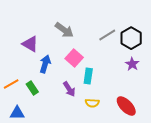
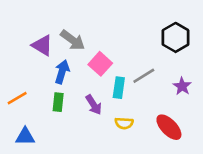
gray arrow: (64, 30) -> (73, 40), moved
gray line: (107, 35) -> (144, 76), moved
purple star: (132, 64) -> (182, 86), moved
green rectangle: (32, 88) -> (58, 102), moved, turned 40

